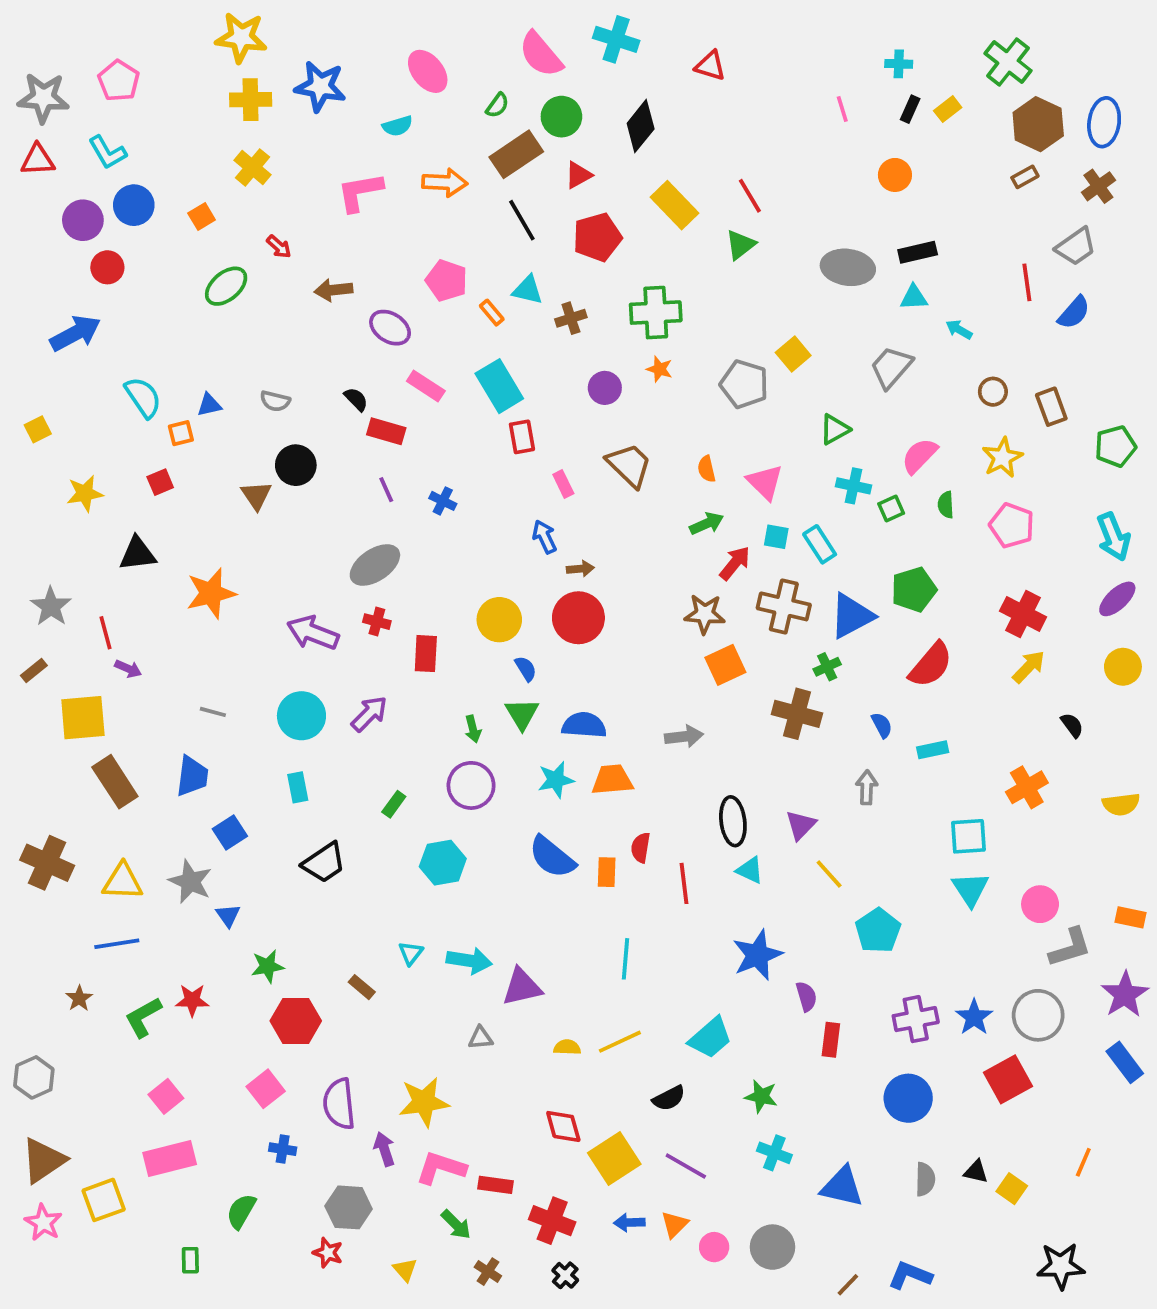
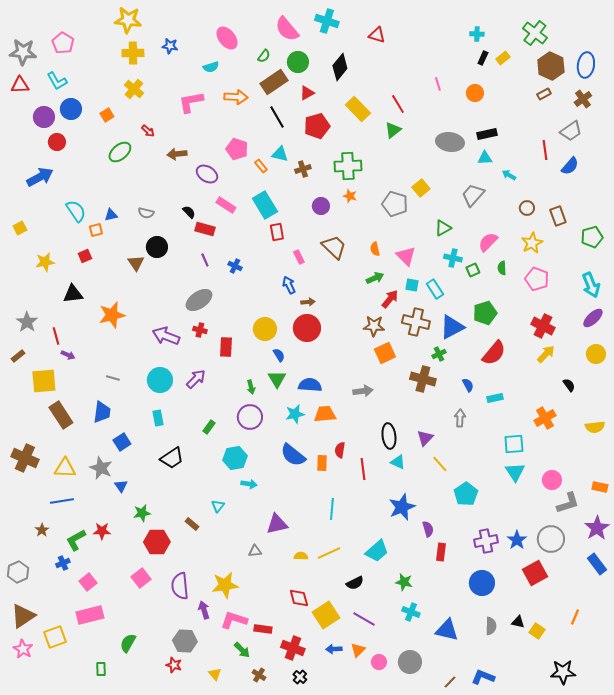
blue star: (320, 86) -> (170, 46), size x0.6
pink line: (842, 109) -> (438, 84), moved
cyan arrow: (469, 961) -> (249, 484), moved, size x0.7
blue cross: (283, 1149) -> (63, 563), moved, turned -32

